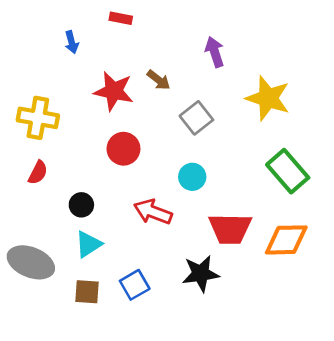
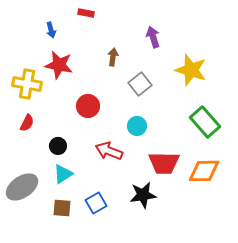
brown arrow: (159, 80) -> (113, 57), turned -120
red star: (114, 91) -> (59, 65), moved
gray ellipse: (31, 262) -> (22, 187), turned -56

